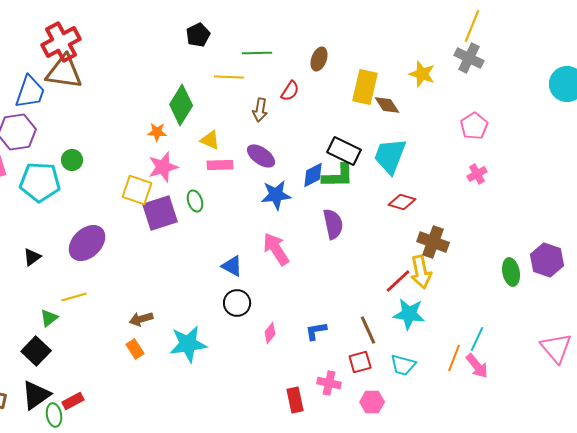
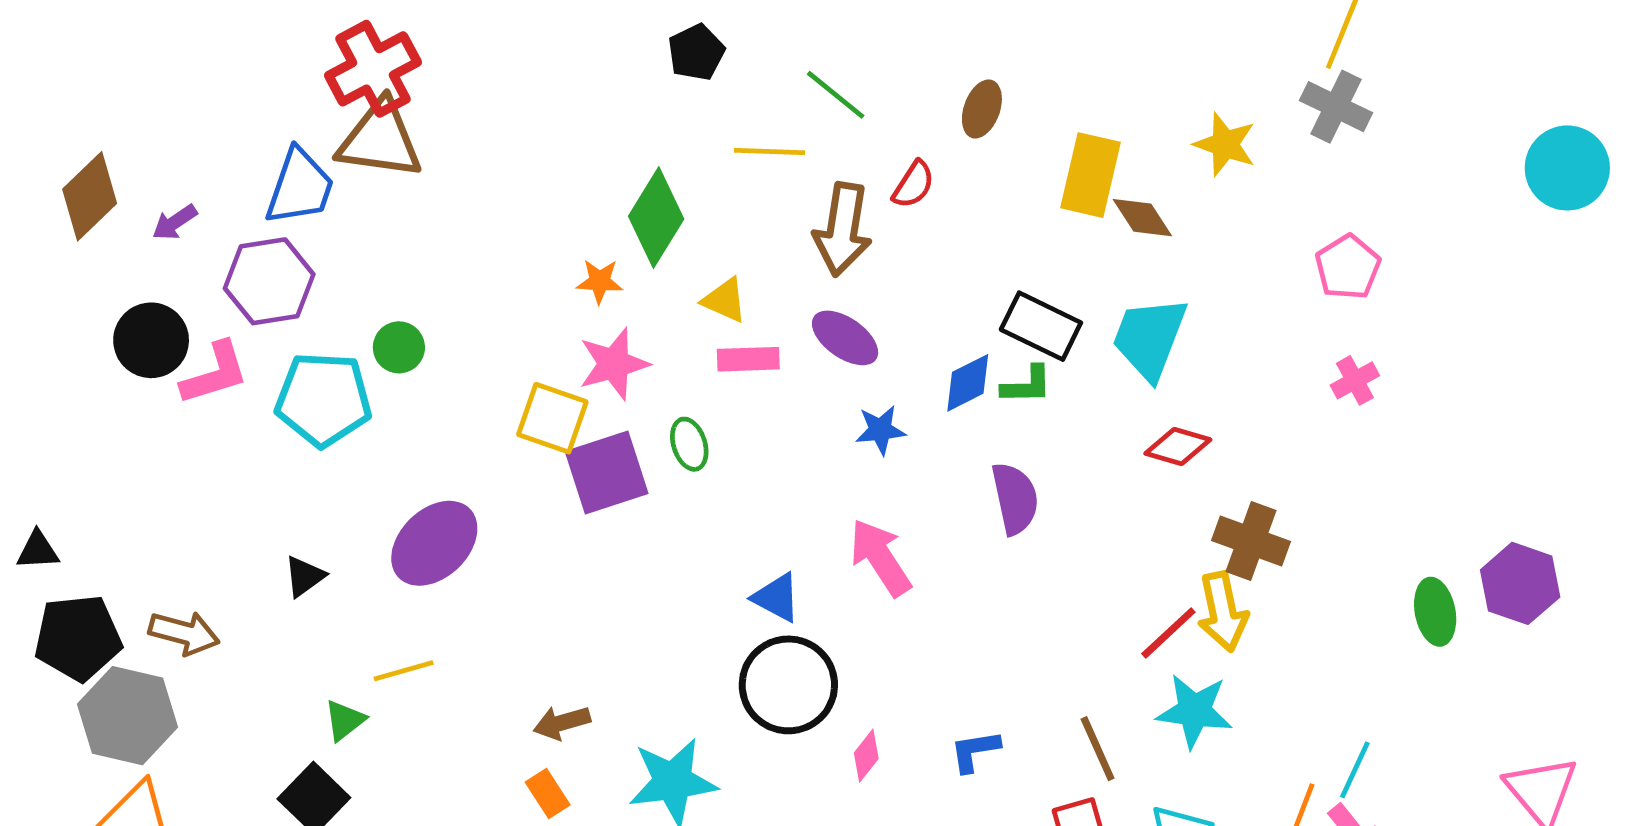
green line: (257, 53) -> (836, 95), turned 40
brown arrow: (260, 110) -> (843, 229), size x1.6
green L-shape: (338, 176) -> (1027, 385), size x0.7
blue star: (276, 195) -> (880, 430), size x0.7
black circle: (237, 303) -> (788, 685), size x1.5

